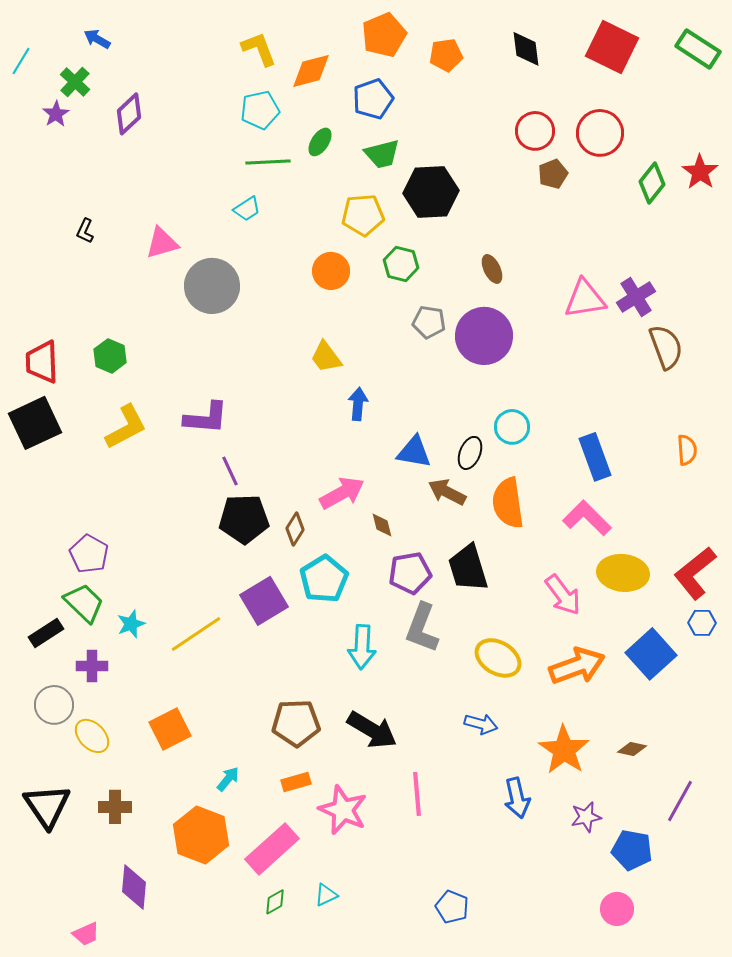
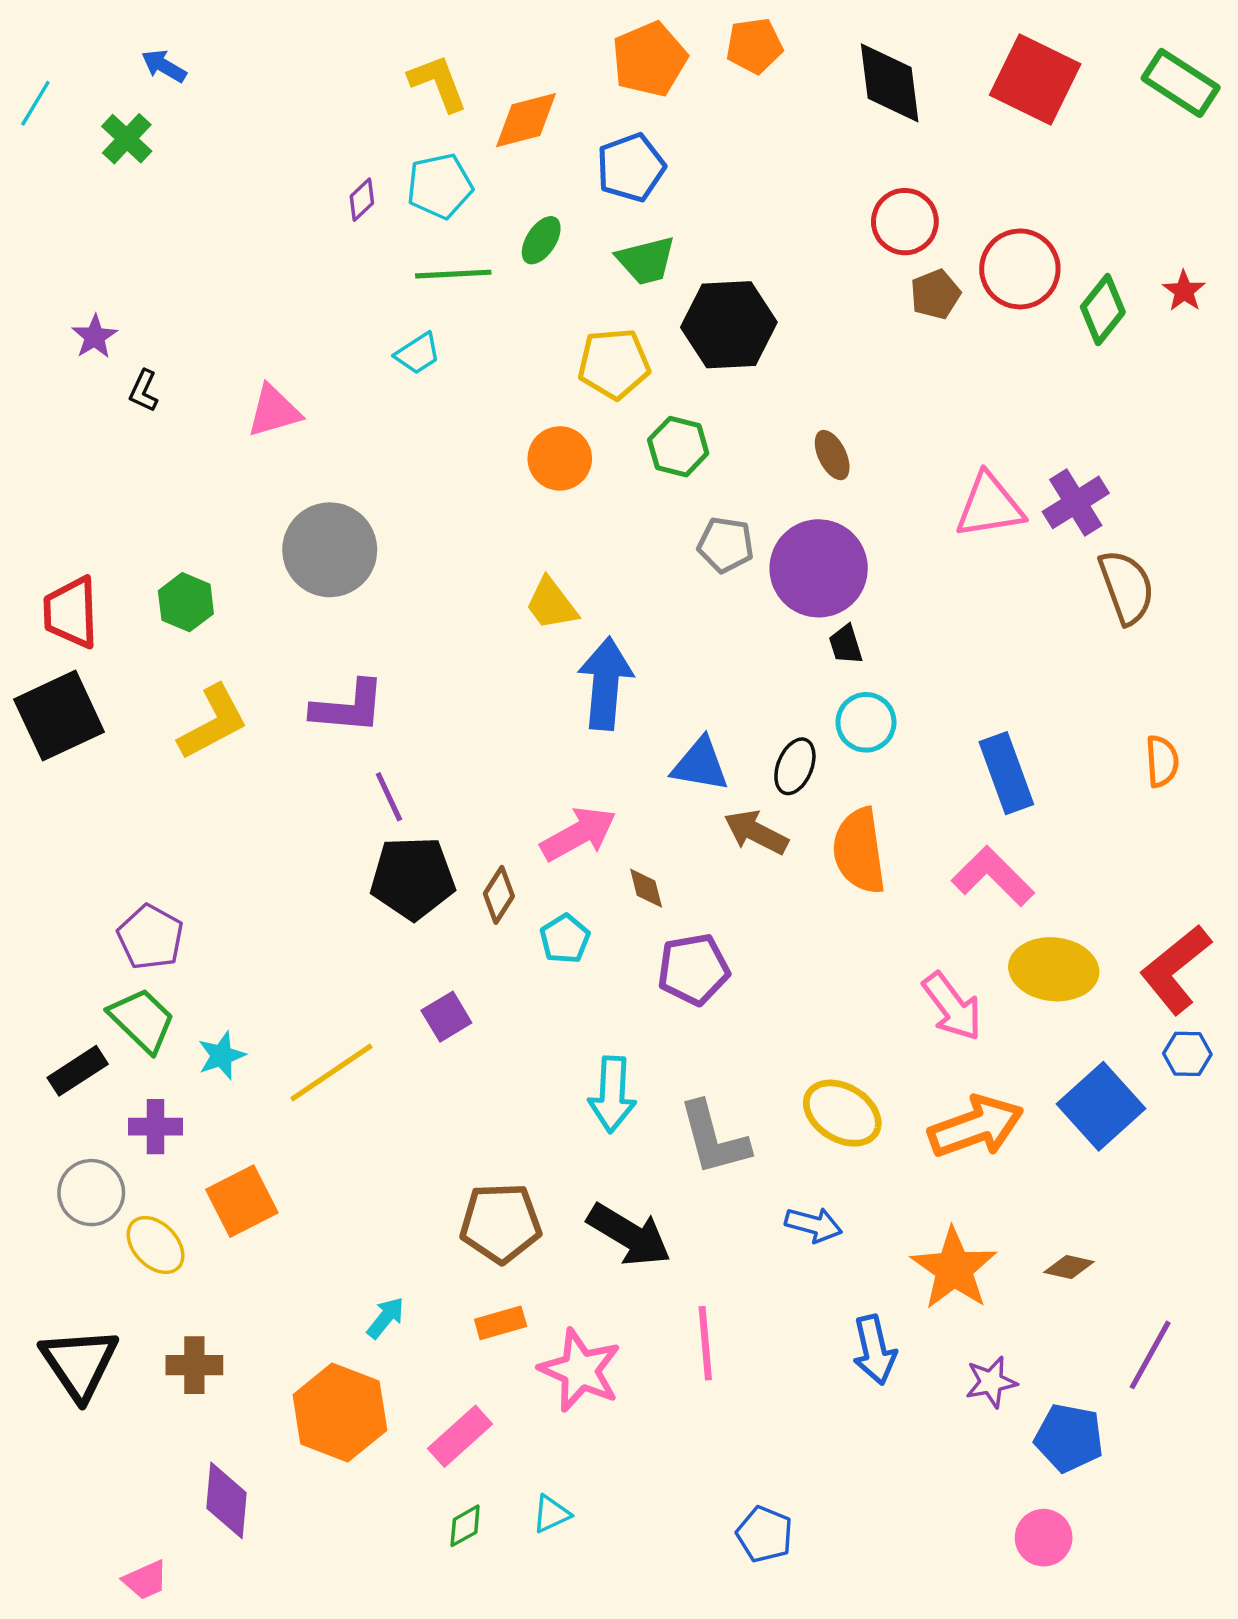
black diamond: (526, 49) -> (890, 83), size x1.4
orange pentagon: (446, 55) -> (754, 46), moved
purple star: (56, 114) -> (95, 337), moved
purple diamond: (129, 114) -> (362, 200), moved, size x0.6
red circle: (600, 133) -> (1020, 269), moved
red star: (700, 172) -> (1184, 291), size x0.7
gray circle: (212, 286) -> (330, 550), moved
blue arrow: (358, 404) -> (605, 683), size x1.6
black trapezoid: (468, 568) -> (846, 645), moved, size x0.5
cyan pentagon: (324, 579) -> (565, 939), moved, size x0.6
purple square: (264, 601) -> (446, 1017), size x0.6
gray L-shape: (422, 628) -> (714, 1138), moved, turned -36
orange square: (170, 729) -> (242, 1201), moved
pink rectangle: (272, 849) -> (460, 1436), size x0.7

